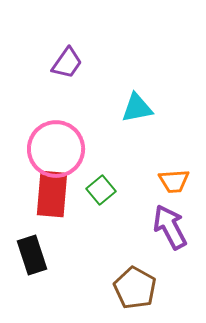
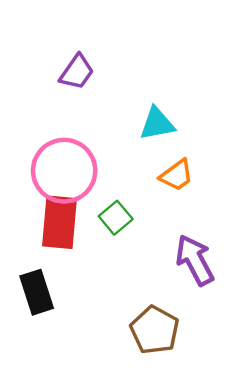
orange trapezoid: (174, 181) -> (176, 175), moved, turned -32

